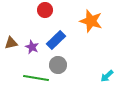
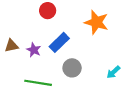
gray circle: (58, 65) -> (72, 68), moved
cyan arrow: (107, 76) -> (113, 72), moved

